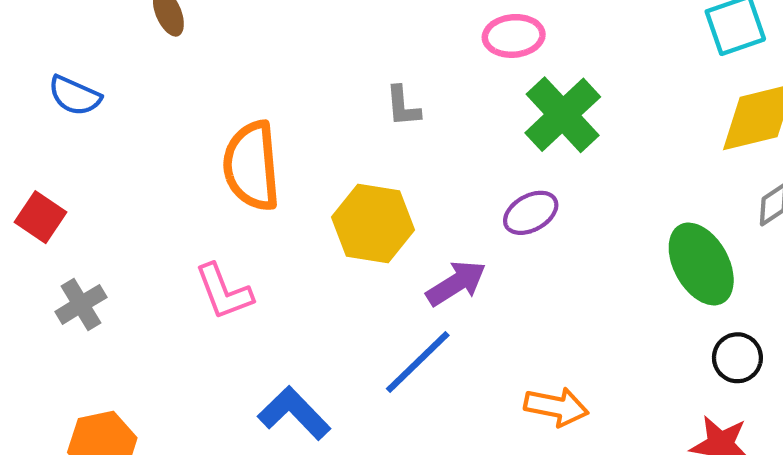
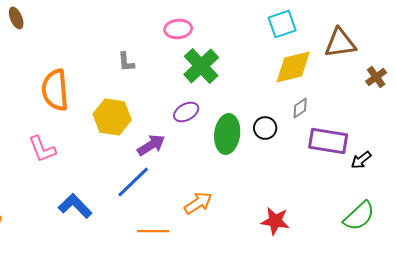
green ellipse: (701, 264) -> (227, 134), moved, turned 36
black circle: (737, 358) -> (265, 128), moved
orange arrow: (556, 407) -> (198, 203), turned -44

